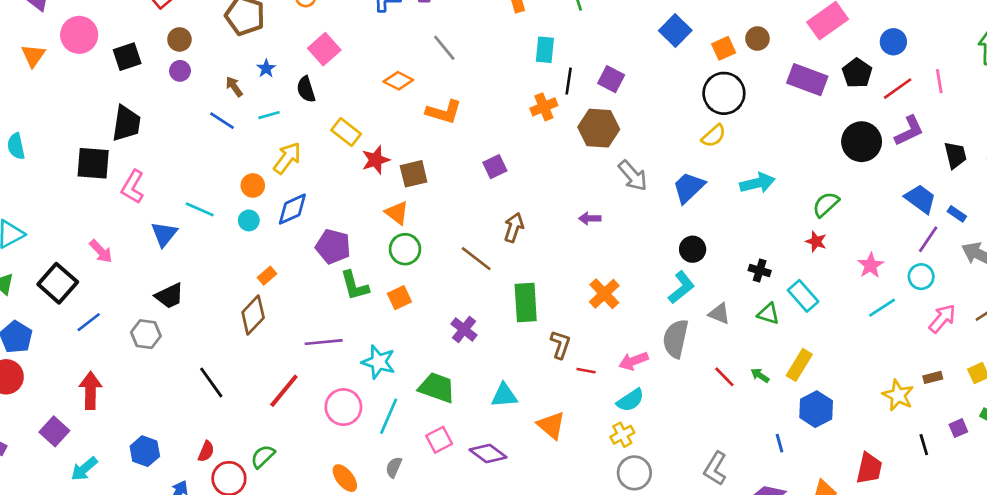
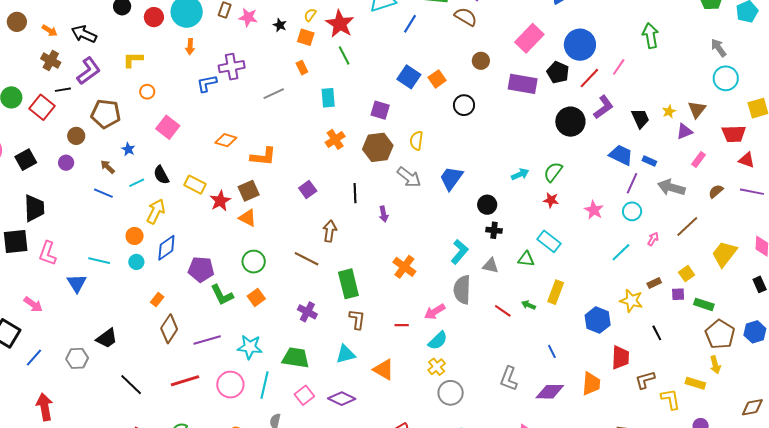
blue square: (675, 31) -> (409, 77), moved
brown circle: (179, 39) -> (76, 136), moved
blue circle: (893, 42) -> (580, 45), size x1.6
gray line: (444, 48) -> (274, 94), moved, turned -65
orange square: (724, 48) -> (437, 79), moved
black line: (569, 81) -> (355, 193), moved
pink line: (939, 81) -> (619, 67), turned 54
black semicircle: (306, 89) -> (161, 175), moved
black circle: (724, 93) -> (464, 105), size x0.7
yellow semicircle: (714, 136) -> (416, 141), moved, turned 150
brown square: (414, 174) -> (249, 191), moved
cyan arrow: (757, 183) -> (520, 174), moved, size x0.7
orange triangle: (397, 213) -> (248, 218), moved
purple arrow: (590, 218) -> (384, 214), turned -91
black circle: (693, 249) -> (487, 205), moved
black cross: (760, 270) -> (494, 230), moved
black trapezoid: (169, 296) -> (107, 338), moved
cyan line: (882, 308) -> (621, 252), moved
brown diamond: (253, 315) -> (169, 329), moved
pink arrow: (942, 319) -> (653, 239), size x0.6
brown L-shape: (560, 345) -> (357, 319), moved
red line: (284, 391) -> (185, 381), turned 44
blue hexagon: (816, 409) -> (598, 320), moved
purple square: (958, 428) -> (678, 294), moved, turned 32

